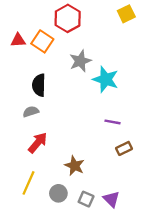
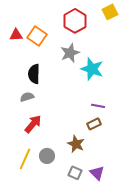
red hexagon: (68, 18) -> (75, 21), moved
brown rectangle: (124, 148) -> (94, 124), moved
brown star: (75, 166) -> (76, 144), moved
gray circle: (58, 193) -> (47, 156), moved

